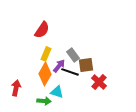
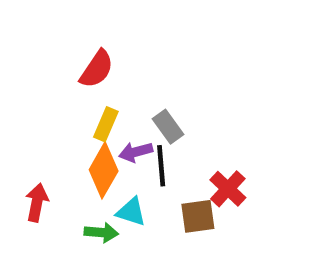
brown square: (86, 65) -> (198, 216), moved
purple arrow: (59, 66) -> (136, 152), turned -144
black line: (70, 72) -> (161, 166), turned 66

